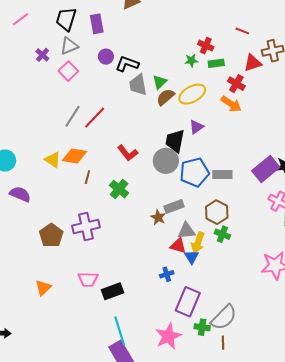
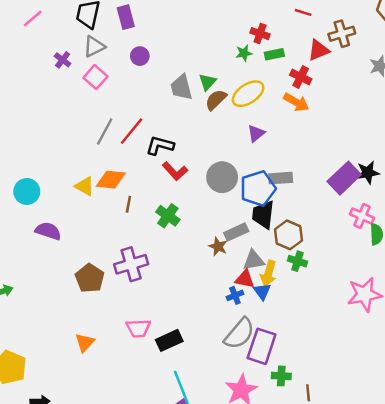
black L-shape: (127, 64) -> (160, 146), moved
black trapezoid: (175, 141) -> (263, 215), moved
gray rectangle: (222, 175) -> (281, 178), moved
blue cross: (167, 274) -> (235, 295), moved
gray semicircle: (224, 317) -> (239, 334), moved

